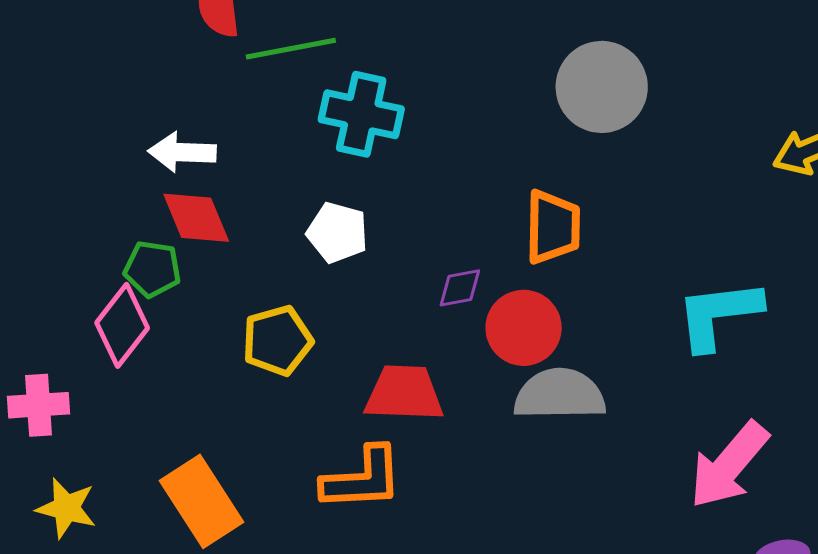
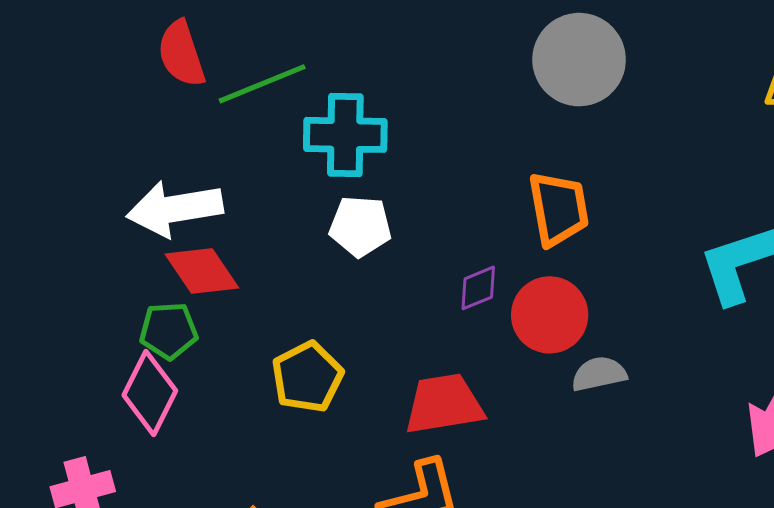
white arrow: (182, 152) -> (175, 209), size x1.4
white pentagon: (337, 233) -> (360, 226), moved
gray semicircle: (560, 394) -> (599, 374), size x0.6

